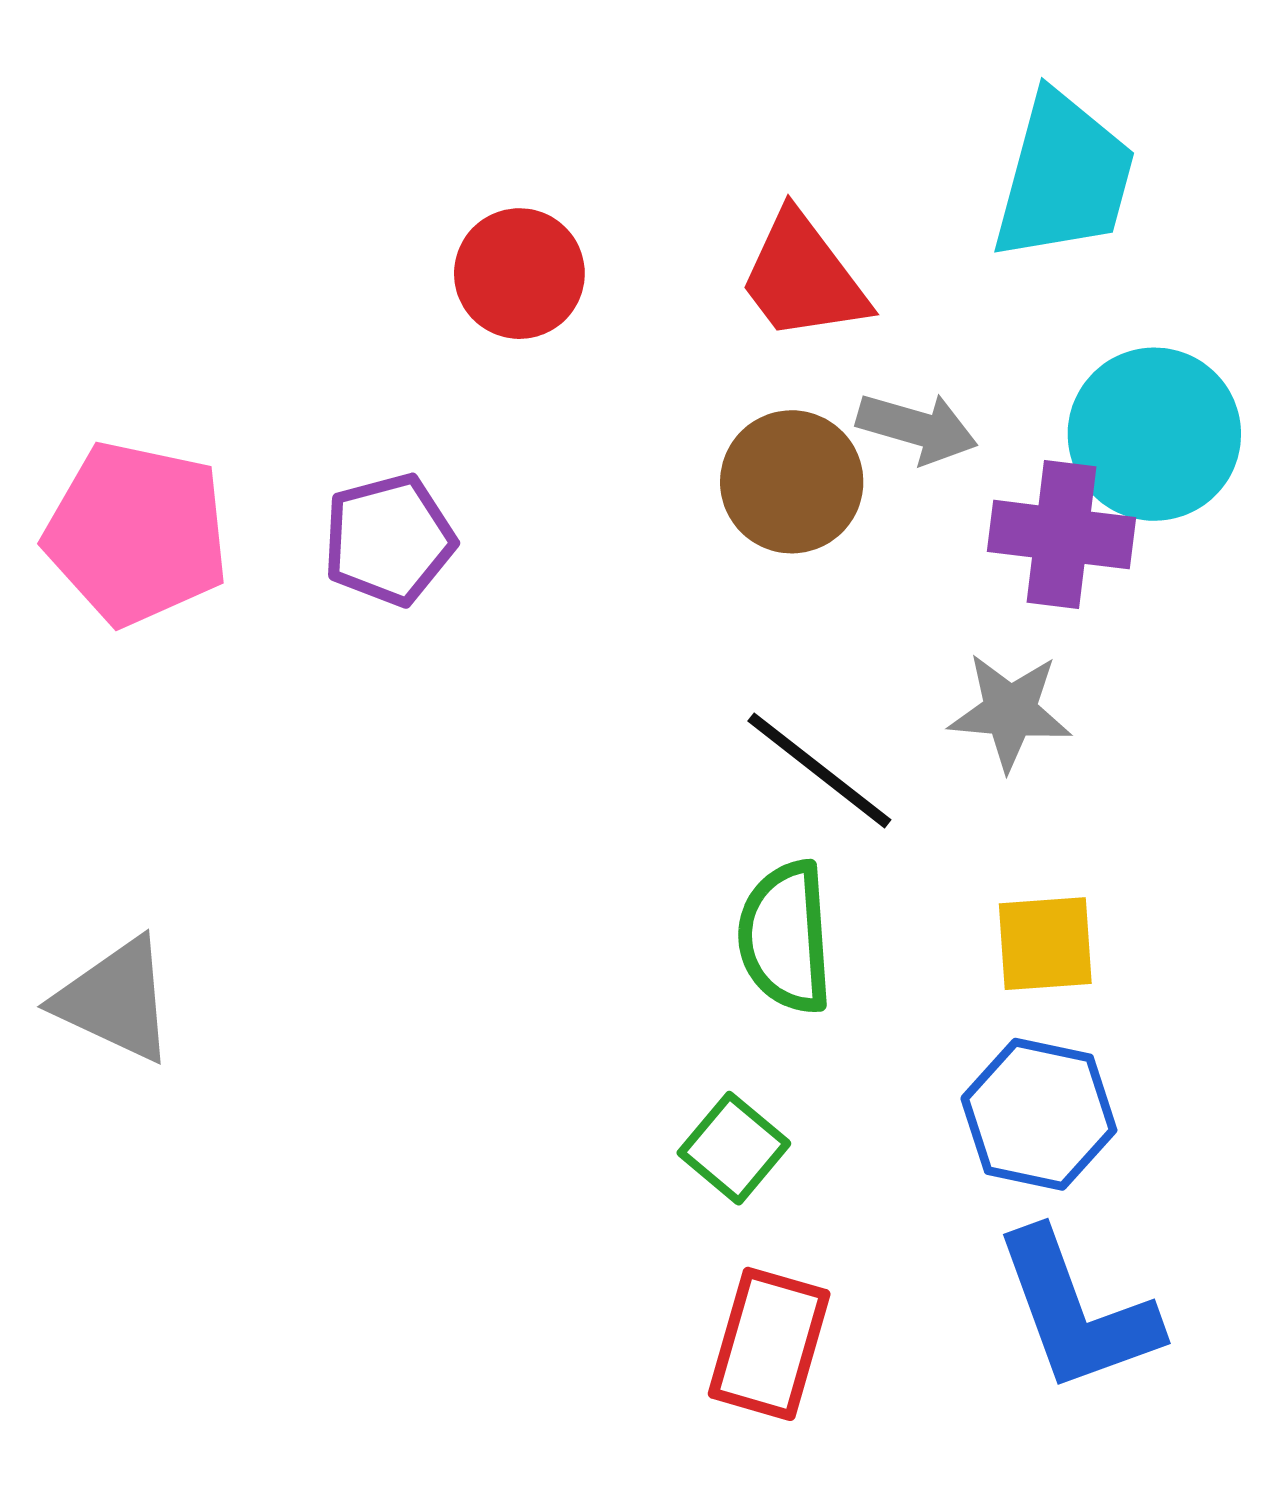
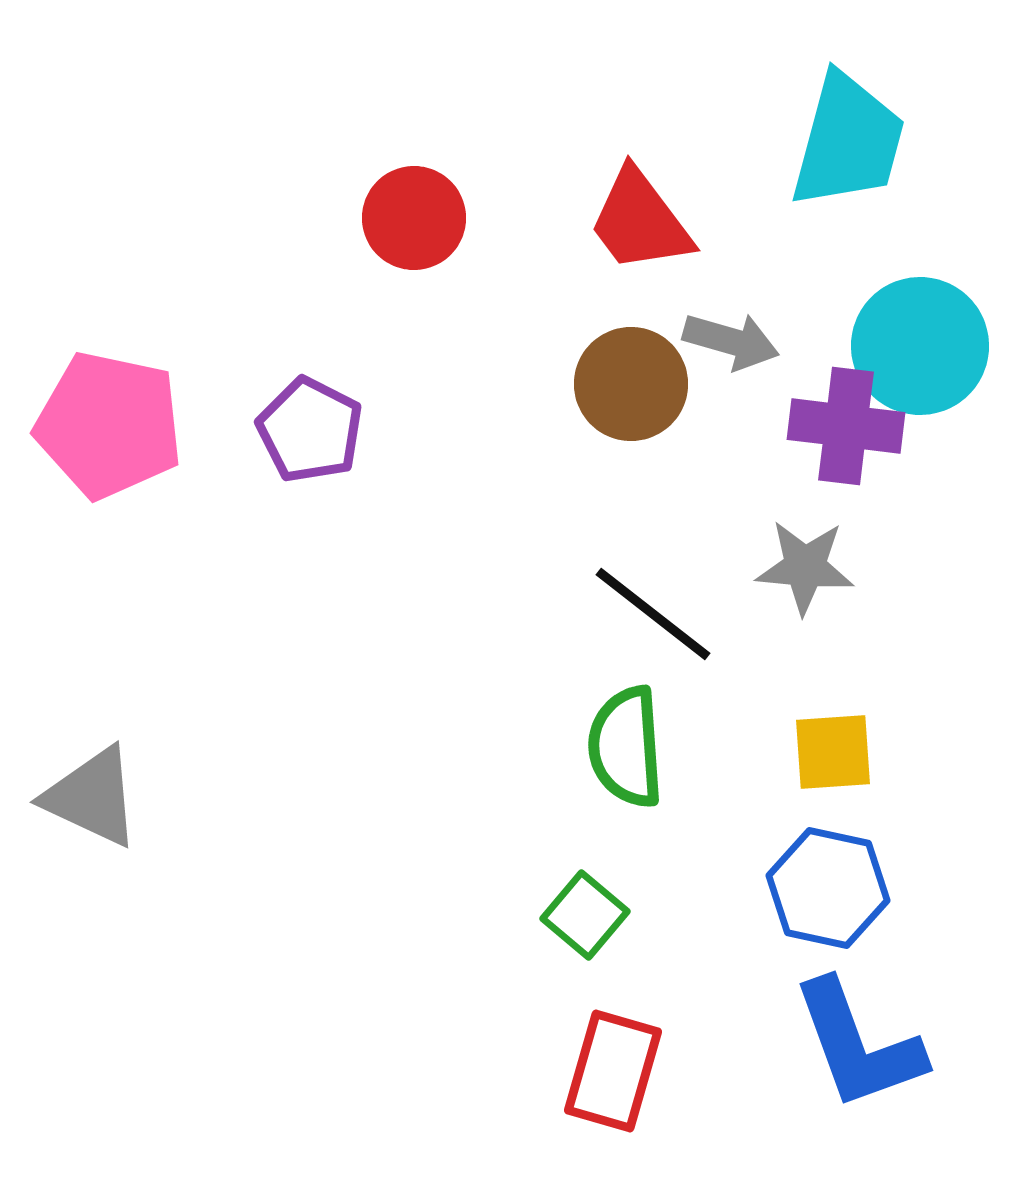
purple pentagon: (389, 540) -> (310, 430), turned -30

